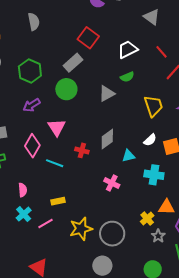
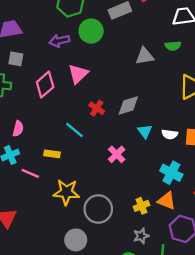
green circle: (66, 89) -> (91, 31), moved
white semicircle: (150, 140) -> (170, 134), moved, turned 32
cyan triangle: (128, 156) -> (145, 131), turned 48
cyan line: (55, 163) -> (74, 130), moved
cyan cross: (154, 175) -> (171, 173), moved
pink line: (46, 224) -> (30, 173), turned 35
gray star: (158, 236) -> (141, 236), moved

